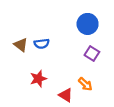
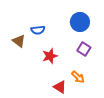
blue semicircle: (42, 44) -> (38, 30), moved
red star: (38, 79) -> (50, 56), moved

